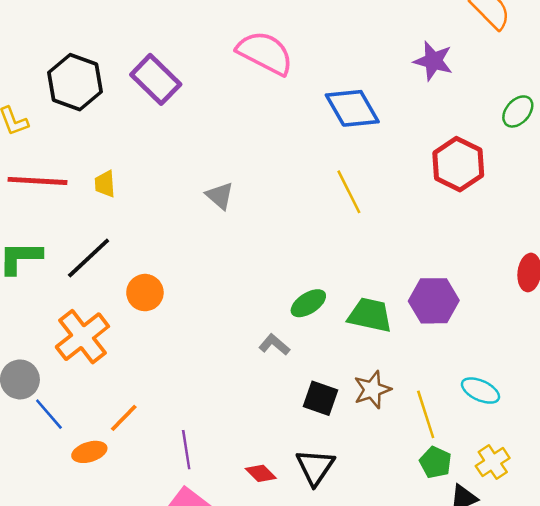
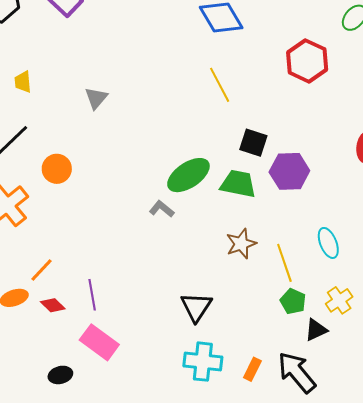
gray triangle: (220, 196) -> (96, 98), moved, turned 30
green ellipse: (308, 303) -> (188, 175), size x1.5
cyan ellipse: (480, 391) -> (328, 243), turned 44
black square: (320, 398) -> (253, 143), moved
red diamond: (261, 473) -> (53, 305), moved

